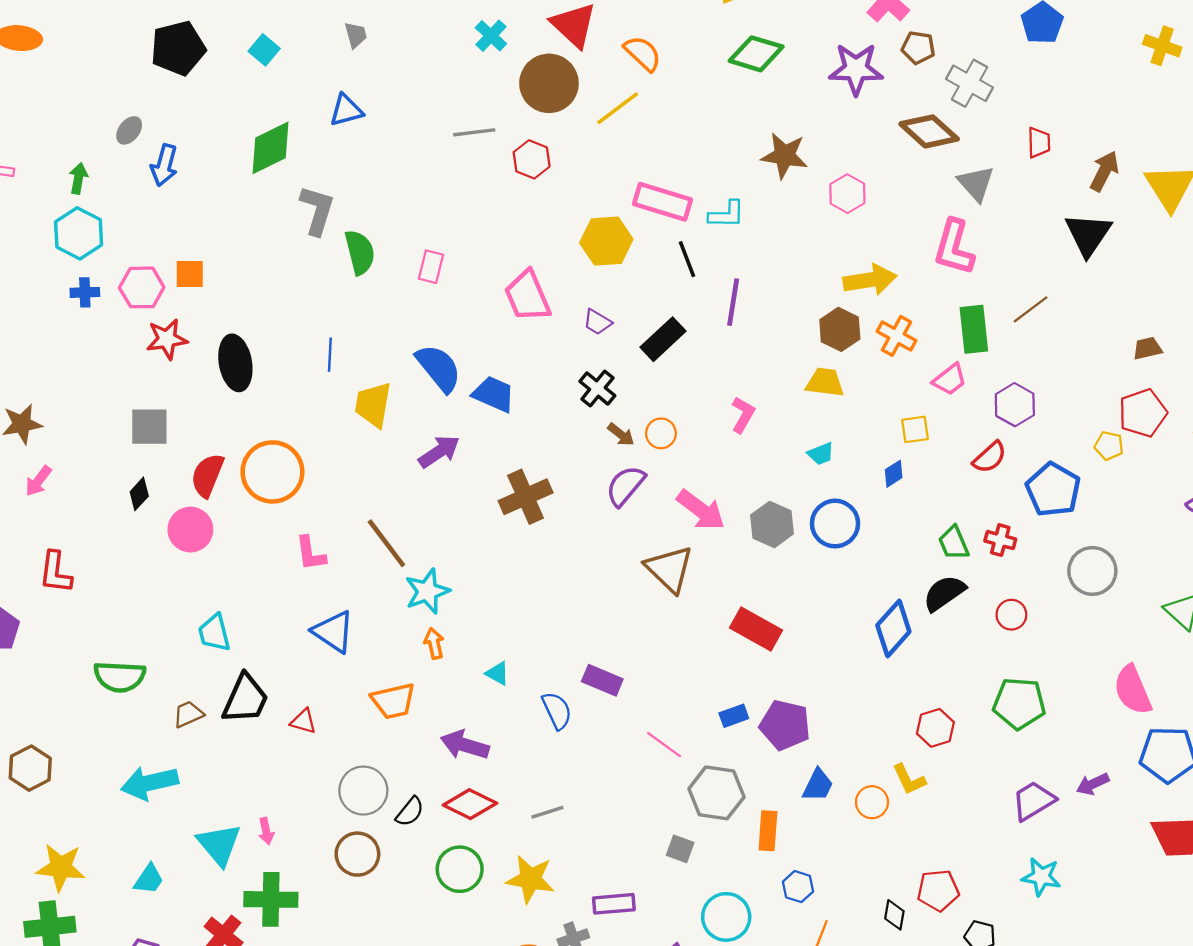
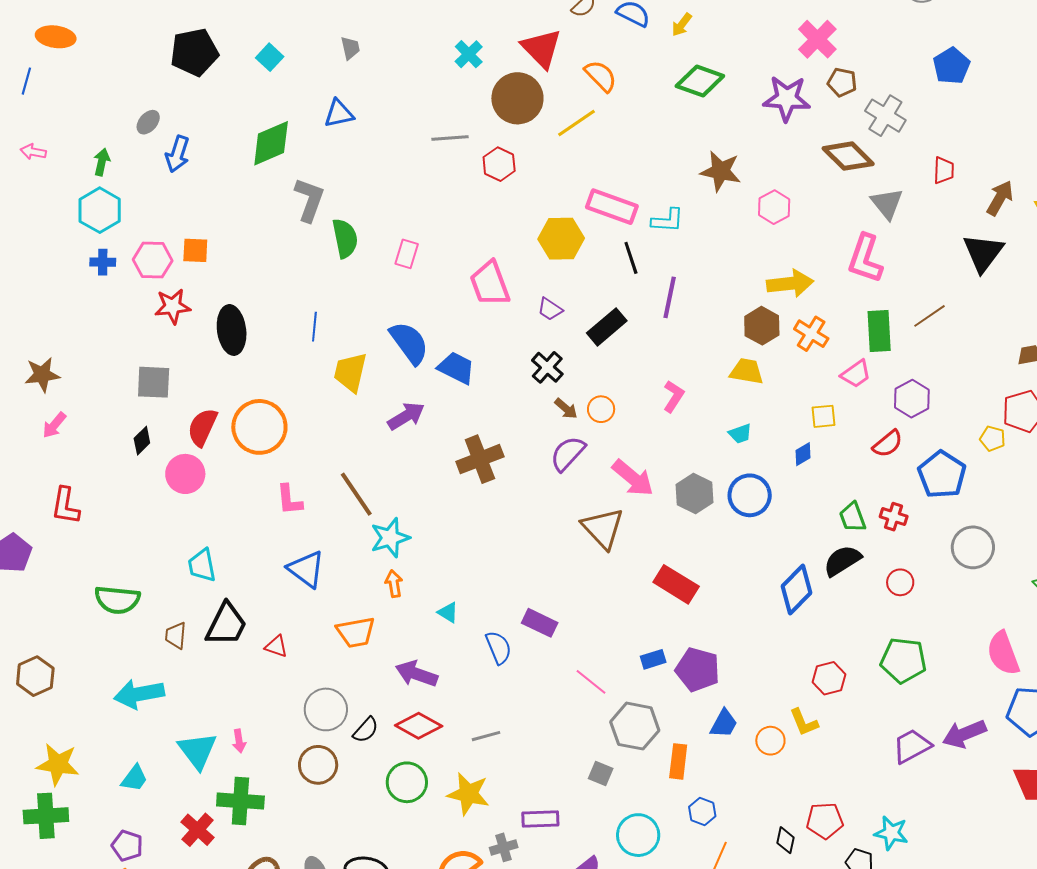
brown trapezoid: (188, 714) -> (176, 635), turned -64
purple arrow: (1093, 784) -> (964, 734), size x1.5
cyan star: (1041, 877) -> (891, 833), moved

